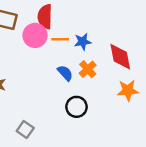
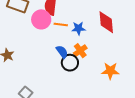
red diamond: (120, 57) -> (106, 22), moved
black circle: (76, 107) -> (70, 63), moved

